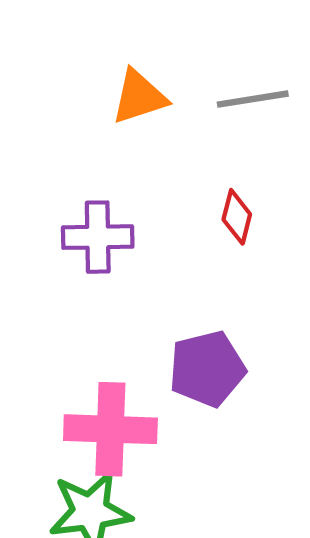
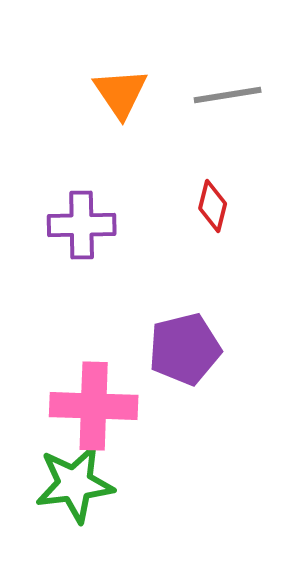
orange triangle: (139, 97) -> (121, 93), turned -46

